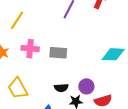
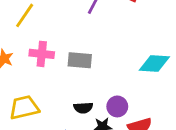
yellow trapezoid: (18, 88) -> (24, 107), turned 105

